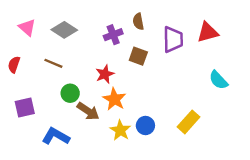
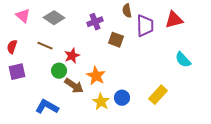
brown semicircle: (138, 22) -> (127, 11), moved
red star: (105, 74) -> (72, 56), moved
purple square: (25, 108) -> (17, 72), moved

